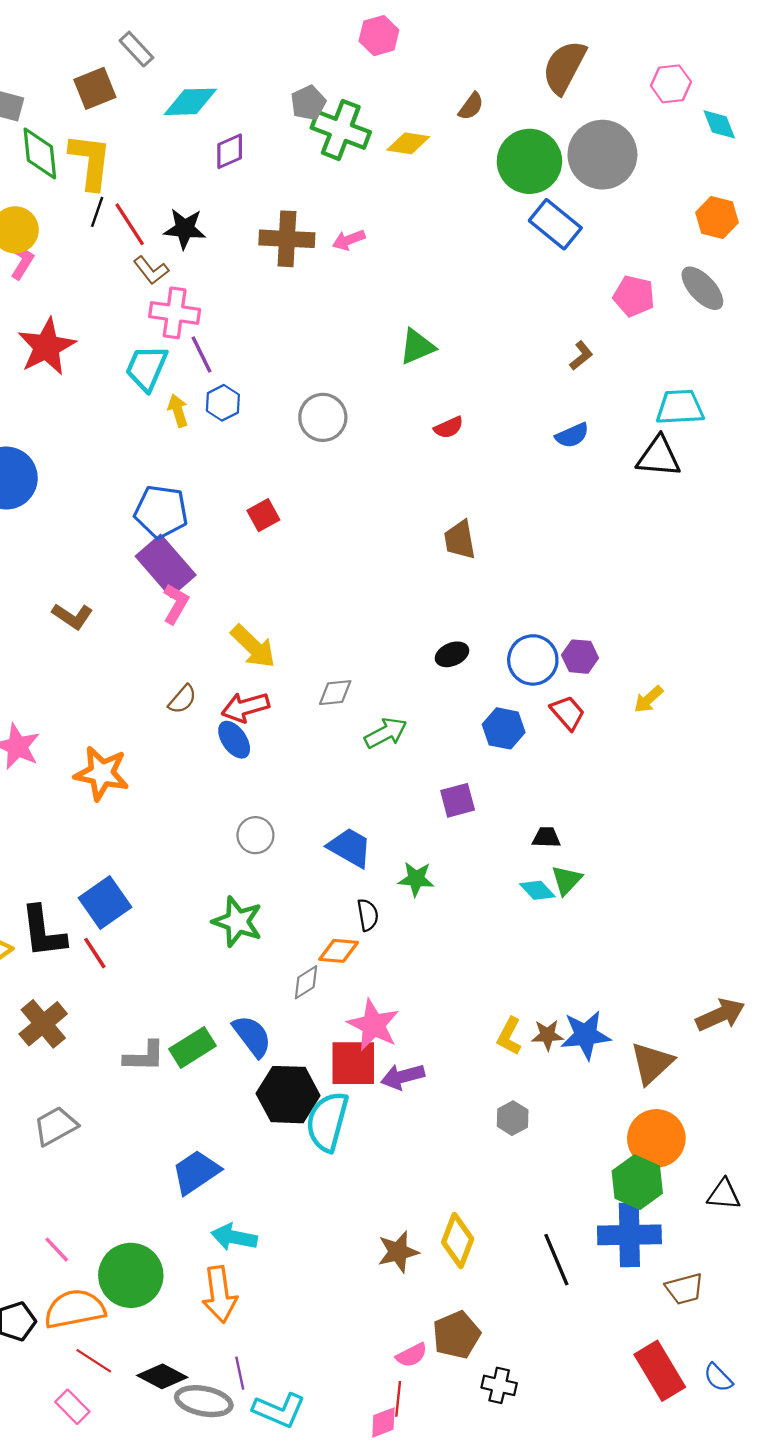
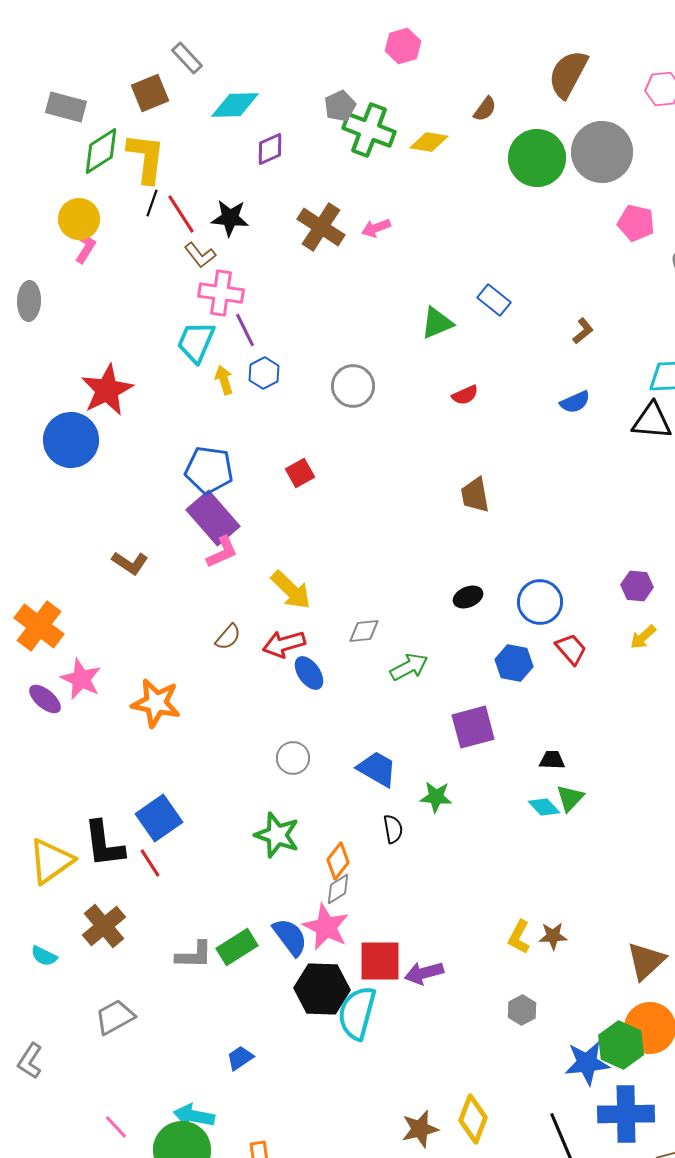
green diamond: (40, 153) -> (101, 151), turned 63
blue rectangle: (555, 224) -> (494, 300), moved, size x0.7
brown cross: (287, 239) -> (321, 227), turned 30
pink pentagon: (634, 296) -> (636, 223), moved
red star: (47, 347) -> (107, 390), moved
pink L-shape: (176, 604) -> (222, 552), turned 36
purple hexagon: (580, 657) -> (637, 586), moved
blue ellipse: (234, 740) -> (309, 673), moved
purple square: (458, 800) -> (473, 727), size x1.4
orange diamond: (339, 951) -> (338, 861), moved, turned -57
pink star: (373, 1025) -> (326, 927), moved
blue star: (586, 1035) -> (587, 1063), moved
blue trapezoid: (196, 1172) -> (240, 1058), size x0.6
green hexagon: (637, 1182) -> (621, 1045), moved
cyan arrow: (234, 1237) -> (194, 1116), moved

